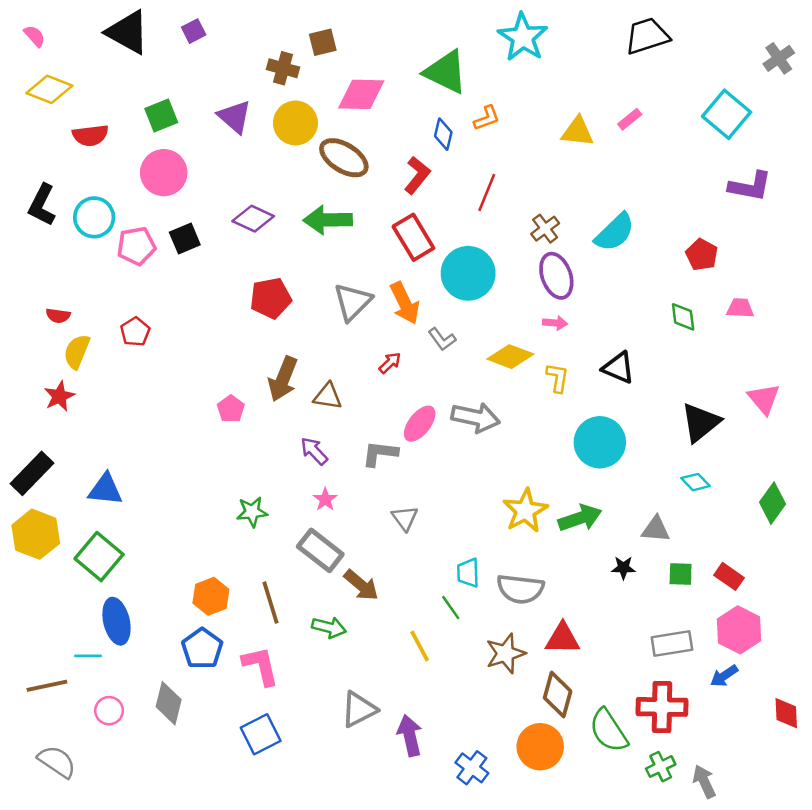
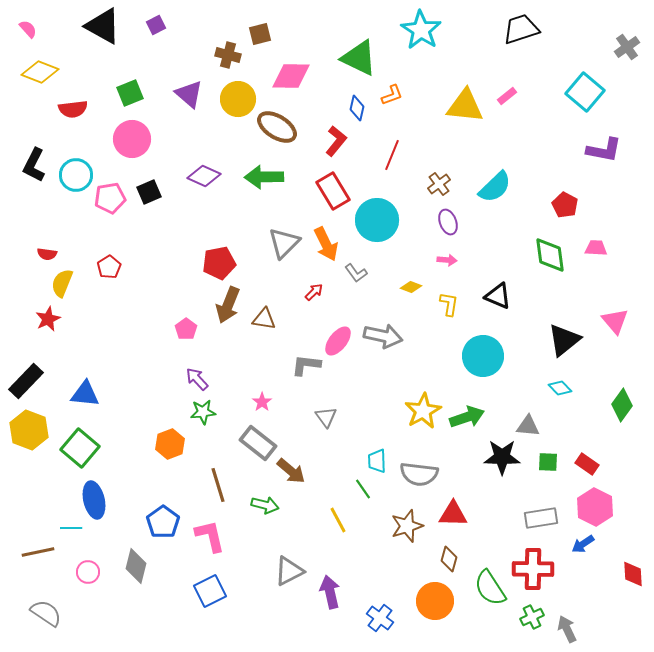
yellow triangle: (577, 132) -> (465, 106), size x1.4
purple ellipse: (556, 276) -> (448, 222), size x0.7
red pentagon: (271, 298) -> (219, 263), moved
green diamond: (683, 317) -> (550, 255), size x1.5
yellow diamond: (510, 357) -> (411, 287), size x0.6
purple arrow: (314, 451) -> (197, 379), moved
black star: (623, 568) -> (502, 457), size x1.8
orange hexagon: (211, 596) -> (170, 444), moved
brown diamond: (558, 695) -> (449, 559), size x0.7

